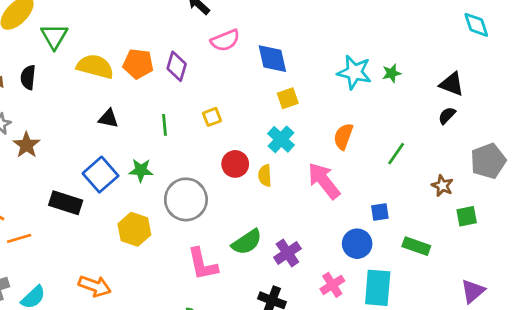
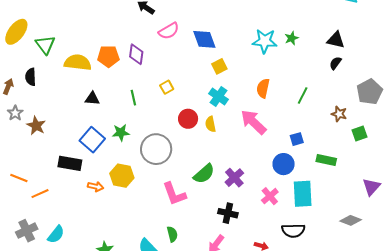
orange arrow: (95, 286) -> (96, 187), moved, size x0.7

